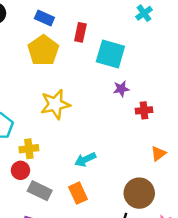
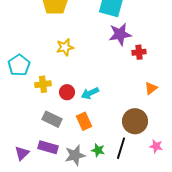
purple star: (121, 89) -> (120, 34), size x1.6
yellow star: (55, 104) -> (65, 47), size x0.7
red circle: (20, 170) -> (67, 92), moved

